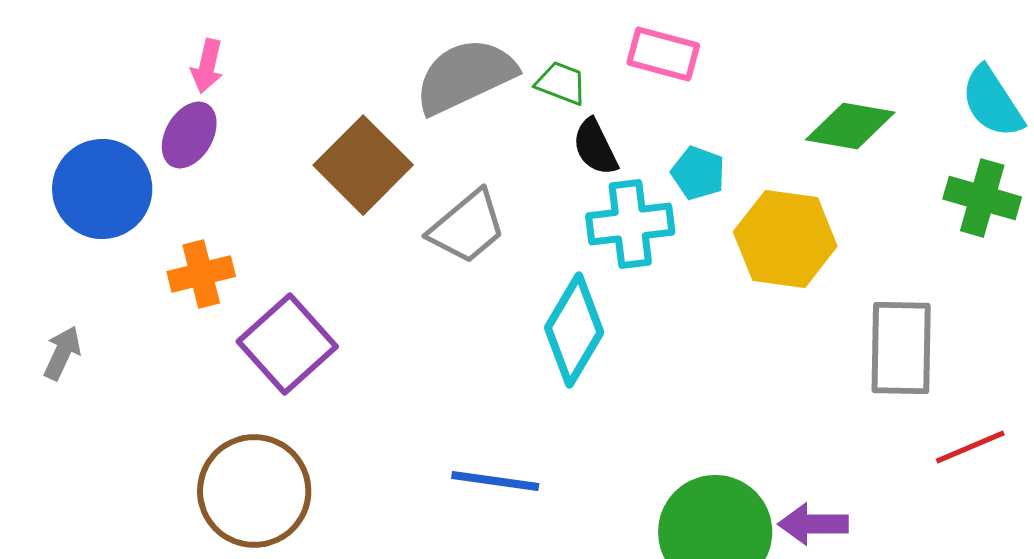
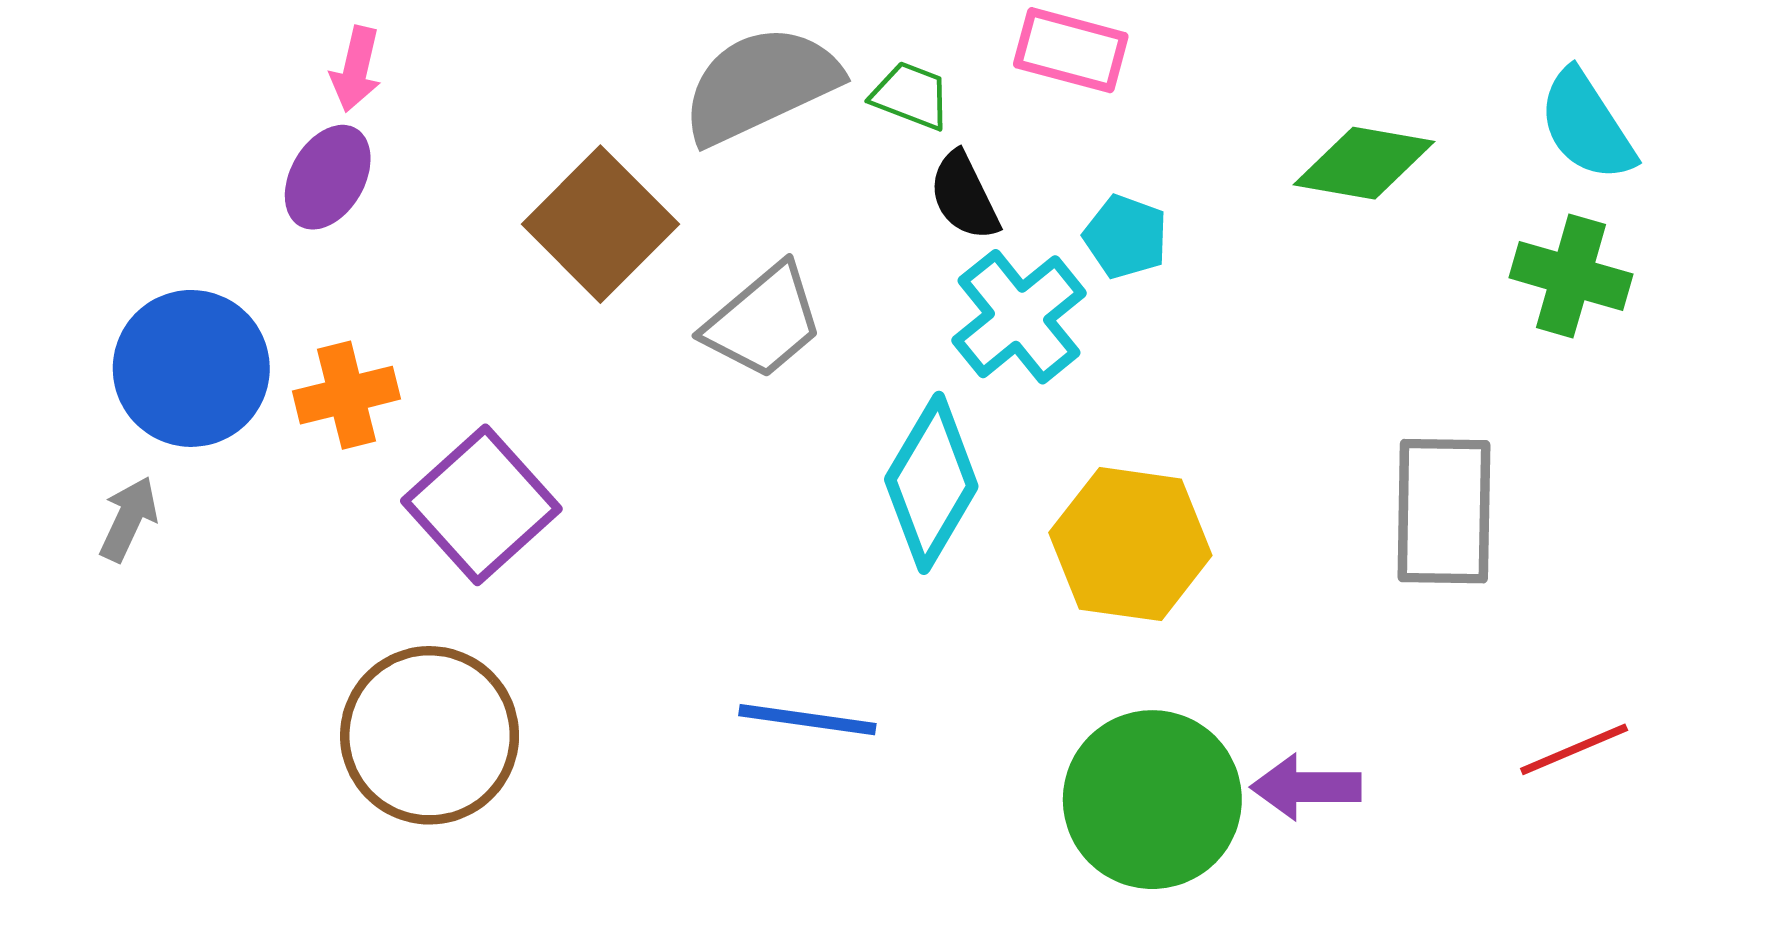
blue circle: (102, 189) -> (191, 368), moved
cyan cross: (630, 224) -> (1019, 317), turned -32
yellow hexagon: (785, 239) -> (1130, 544), moved
red line: (970, 447) -> (1574, 749), moved

